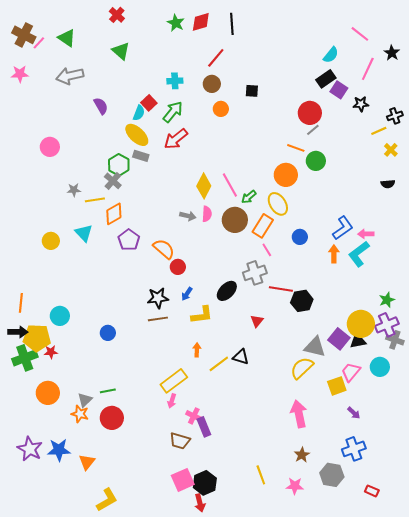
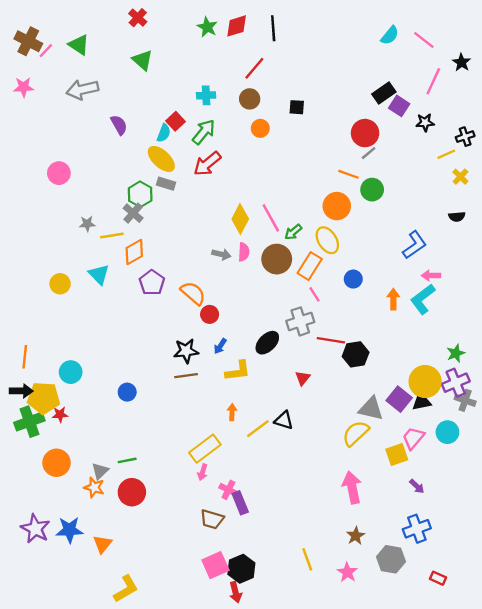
cyan semicircle: (331, 55) -> (390, 35), moved
blue L-shape: (343, 228) -> (414, 245), moved
pink star: (295, 486) -> (347, 572), turned 30

